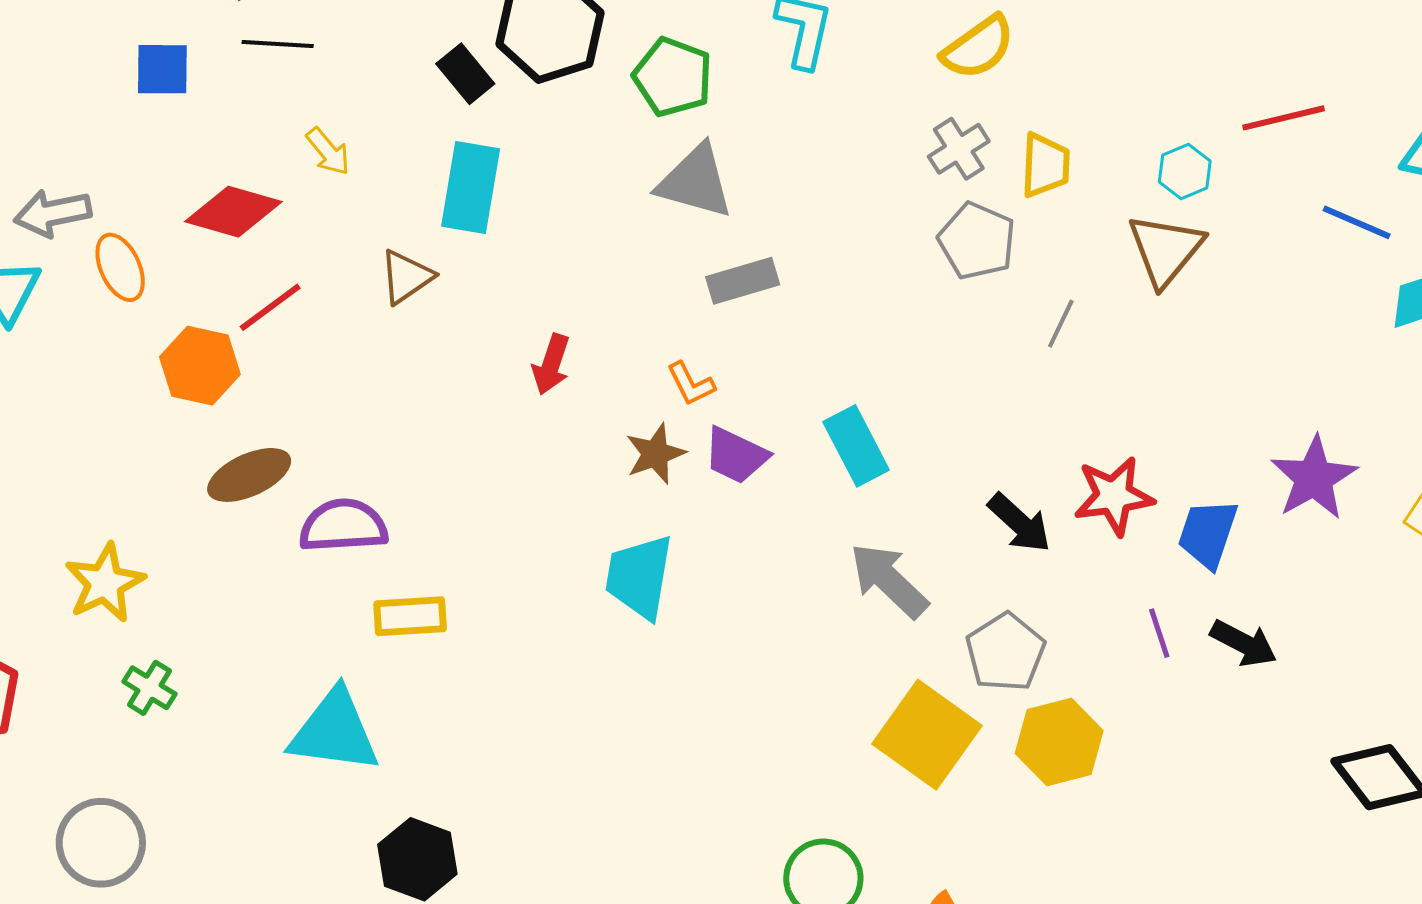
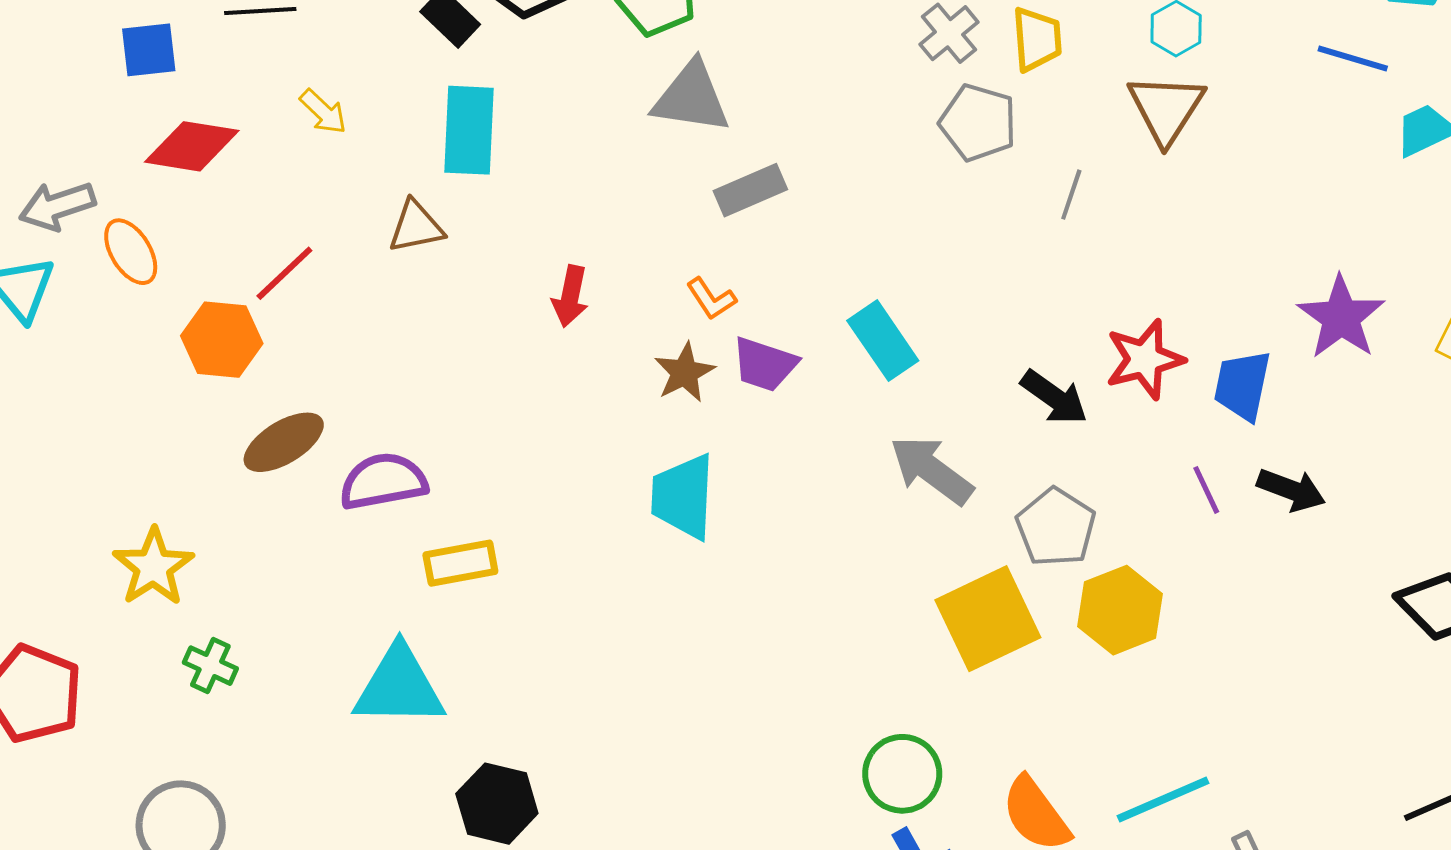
red diamond: (233, 212) -> (192, 146), moved
brown triangle: (406, 277) -> (416, 227), turned 30
yellow square: (927, 735) -> (988, 619), turned 36

